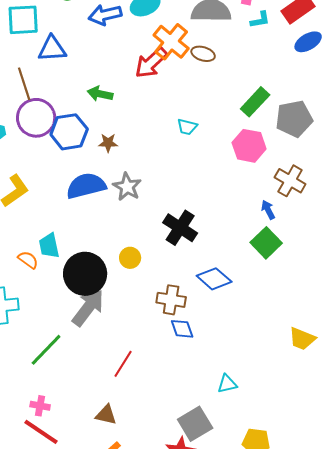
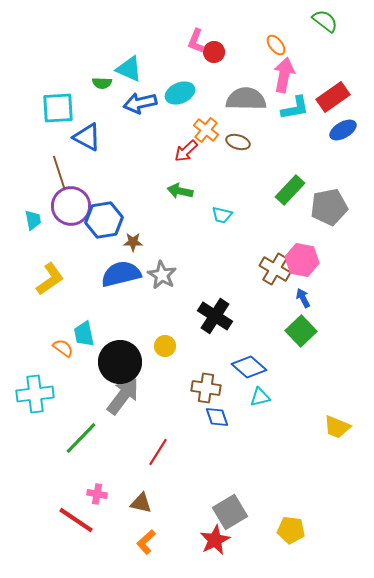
cyan L-shape: (260, 20) -> (295, 108), size x1.4
orange cross: (171, 42) -> (206, 130), size x0.7
blue triangle: (52, 49) -> (87, 137), turned 32
red arrow: (151, 63) -> (186, 151), size x0.7
green arrow: (100, 94) -> (180, 191), moved
brown star: (108, 143) -> (133, 242), moved
pink hexagon: (249, 146) -> (302, 260), moved
brown cross: (290, 181) -> (275, 269), moved
cyan triangle: (227, 384) -> (260, 397), moved
pink cross: (40, 406) -> (97, 494), moved

